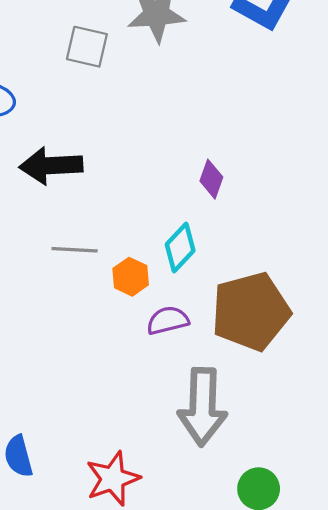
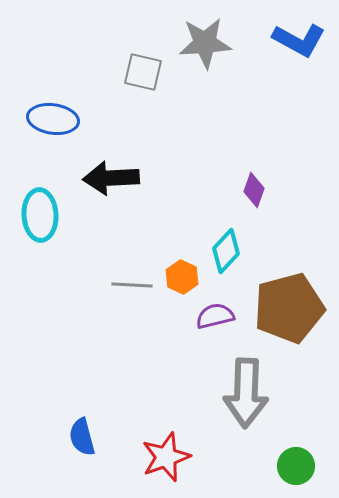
gray line: (75, 250) -> (132, 285), moved

